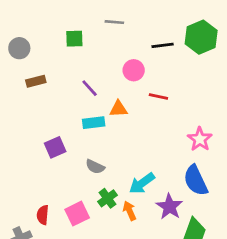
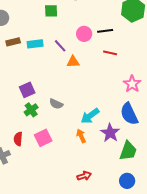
green square: (74, 39) -> (51, 11), moved
black line: (163, 45) -> (105, 31), moved
purple line: (90, 88) -> (60, 46), moved
red line: (158, 96) -> (110, 53), moved
cyan rectangle: (94, 123) -> (35, 44), moved
green cross: (107, 198) -> (31, 110), moved

